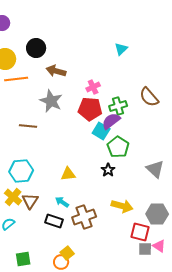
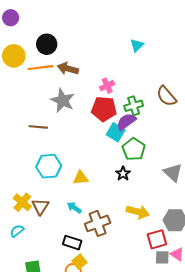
orange line: (16, 79) -> (40, 68), moved
cyan hexagon: (21, 171) -> (49, 166), moved
black rectangle: (54, 221) -> (72, 243), moved
red square: (140, 232) -> (157, 239), turned -30

